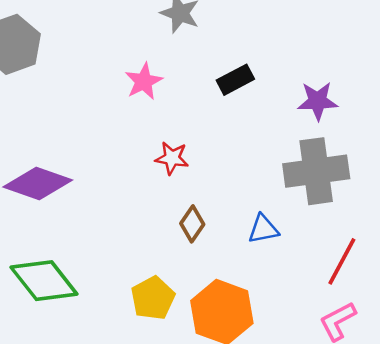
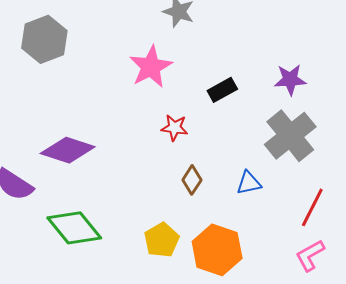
black rectangle: (235, 80) -> (222, 90), moved
pink star: (144, 81) -> (151, 67), size x1.4
gray cross: (316, 171) -> (290, 136), turned -30

